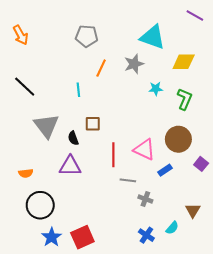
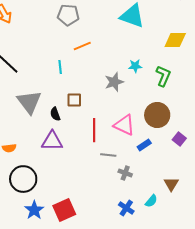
yellow diamond: (184, 62) -> (175, 40), moved
gray star: (134, 64) -> (114, 82), moved
orange line: (101, 68) -> (82, 46), turned 42

